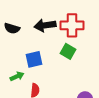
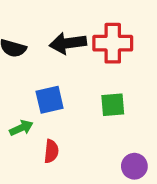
green square: (68, 51) -> (113, 105), moved, turned -35

